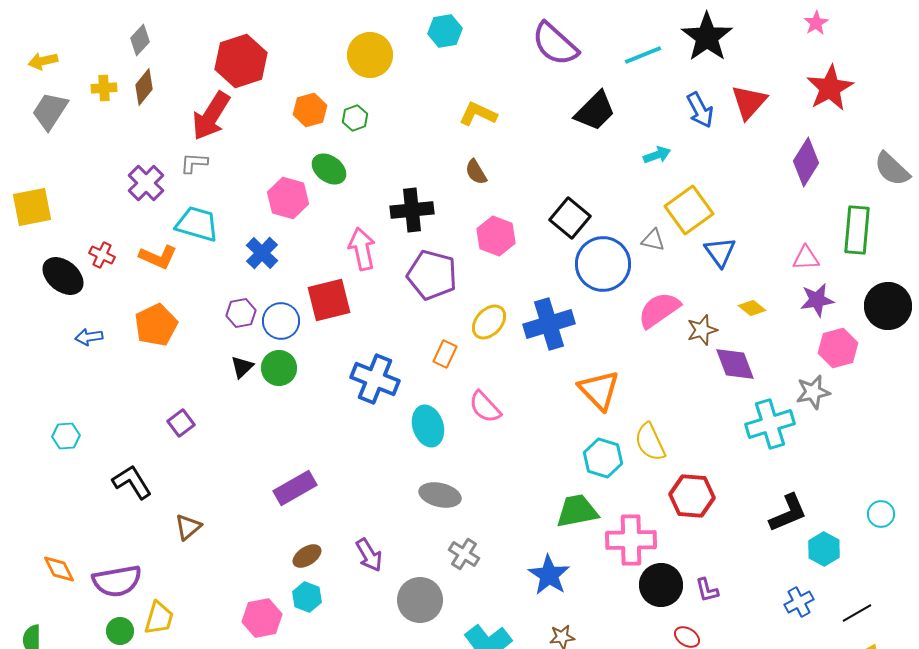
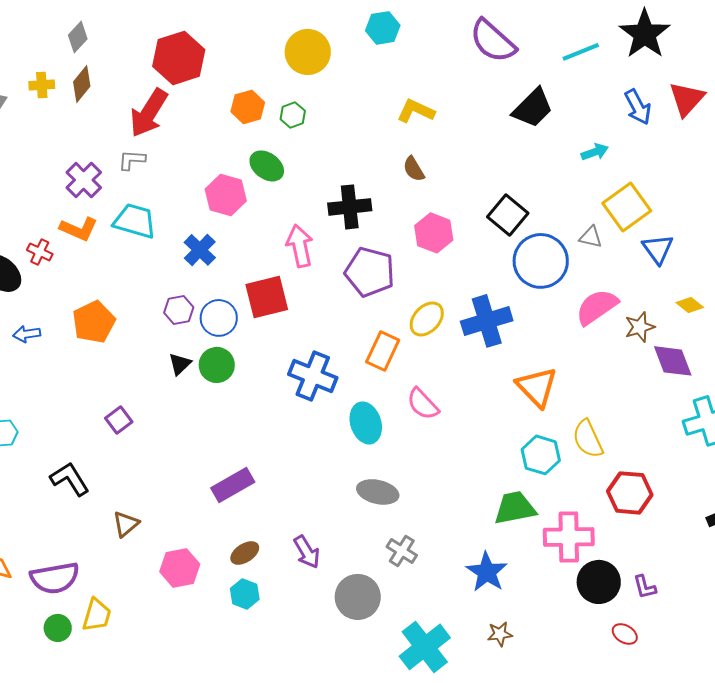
orange L-shape: (158, 257) -> (79, 229), moved
orange rectangle: (445, 354) -> (383, 351), size x1.4
pink hexagon: (262, 618) -> (180, 568), moved

